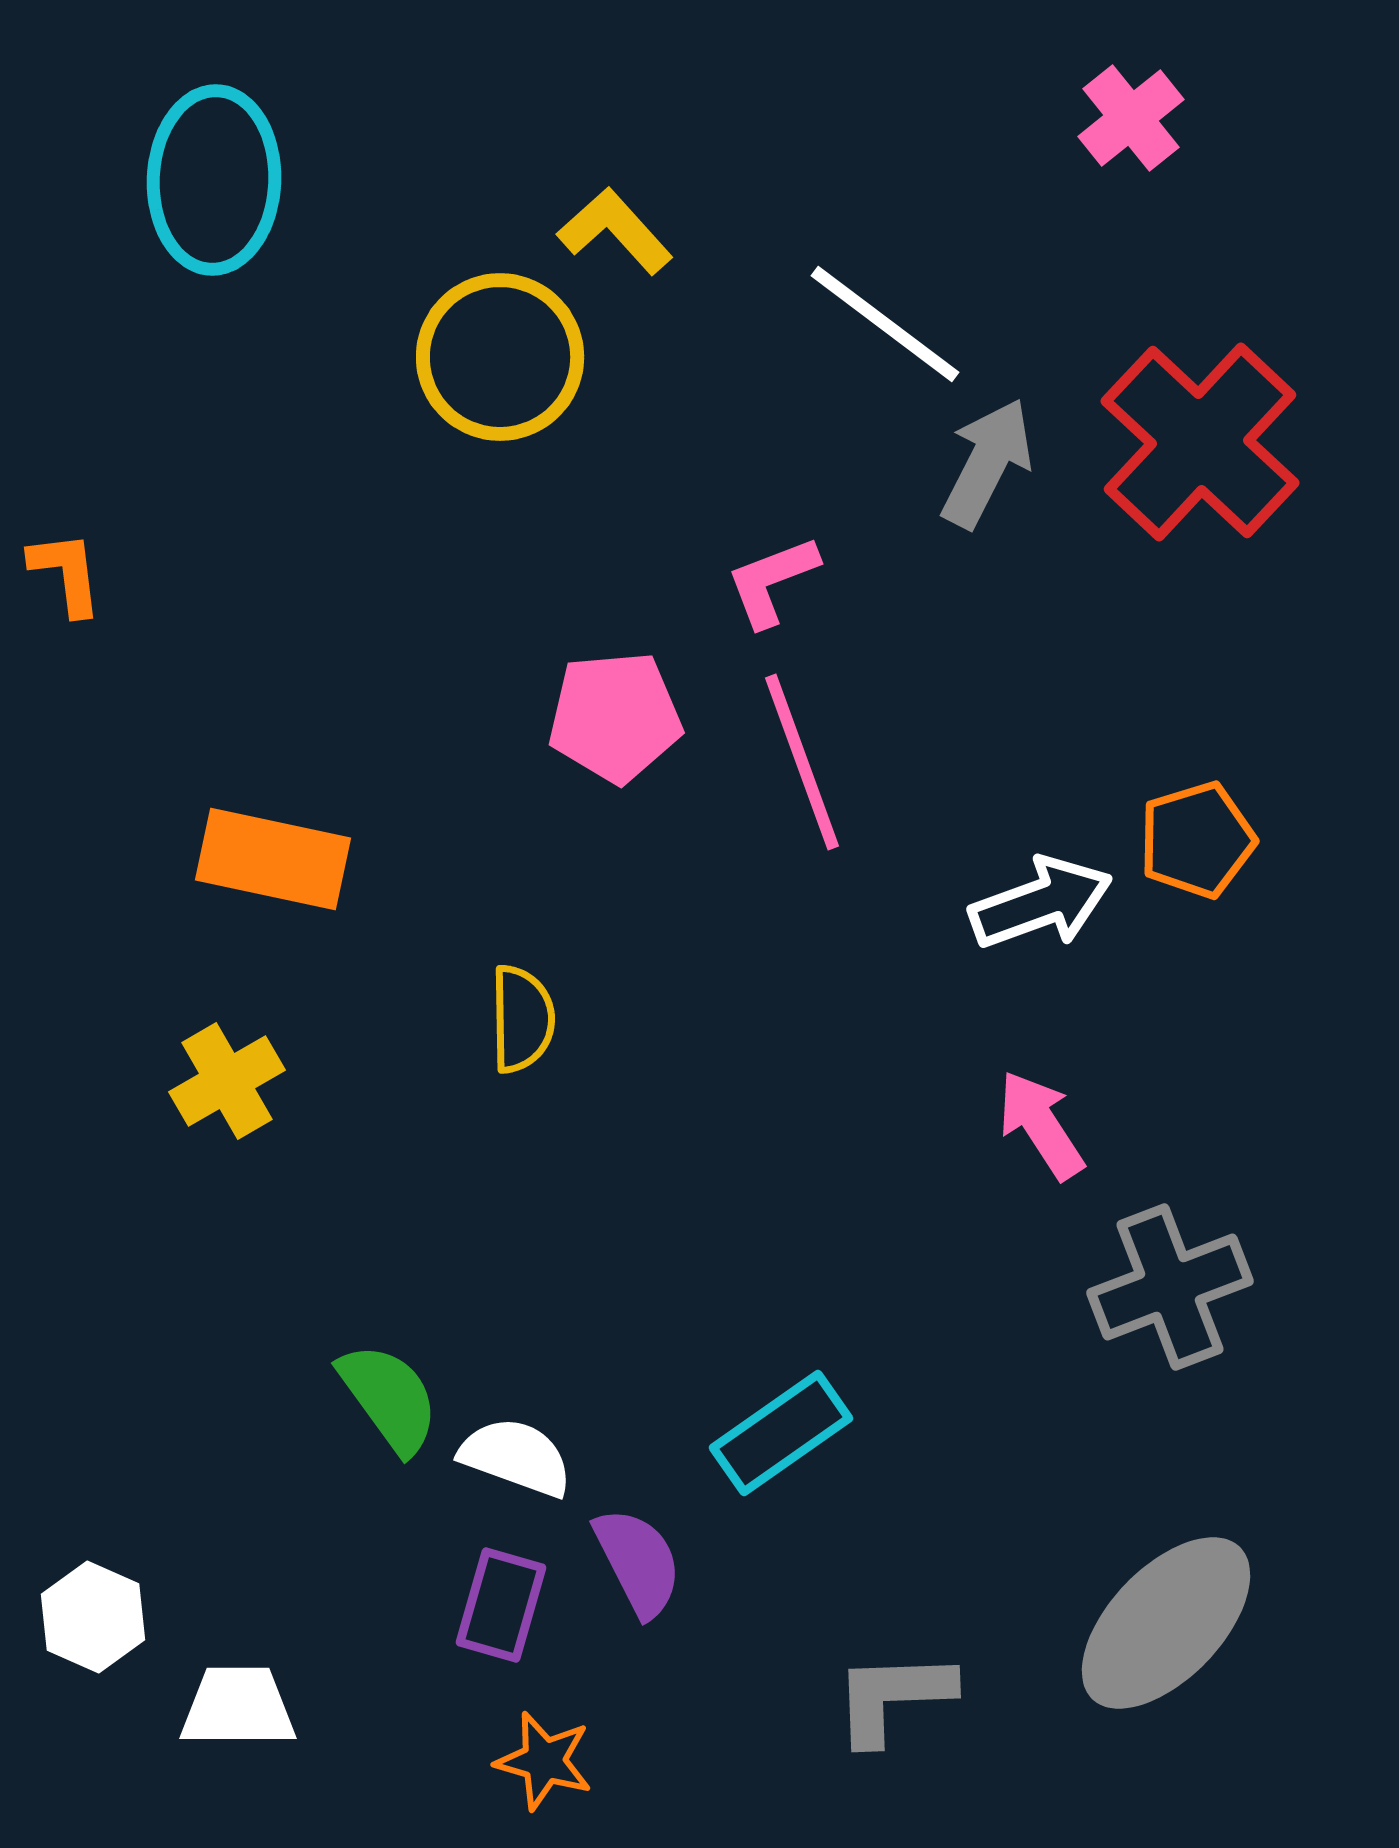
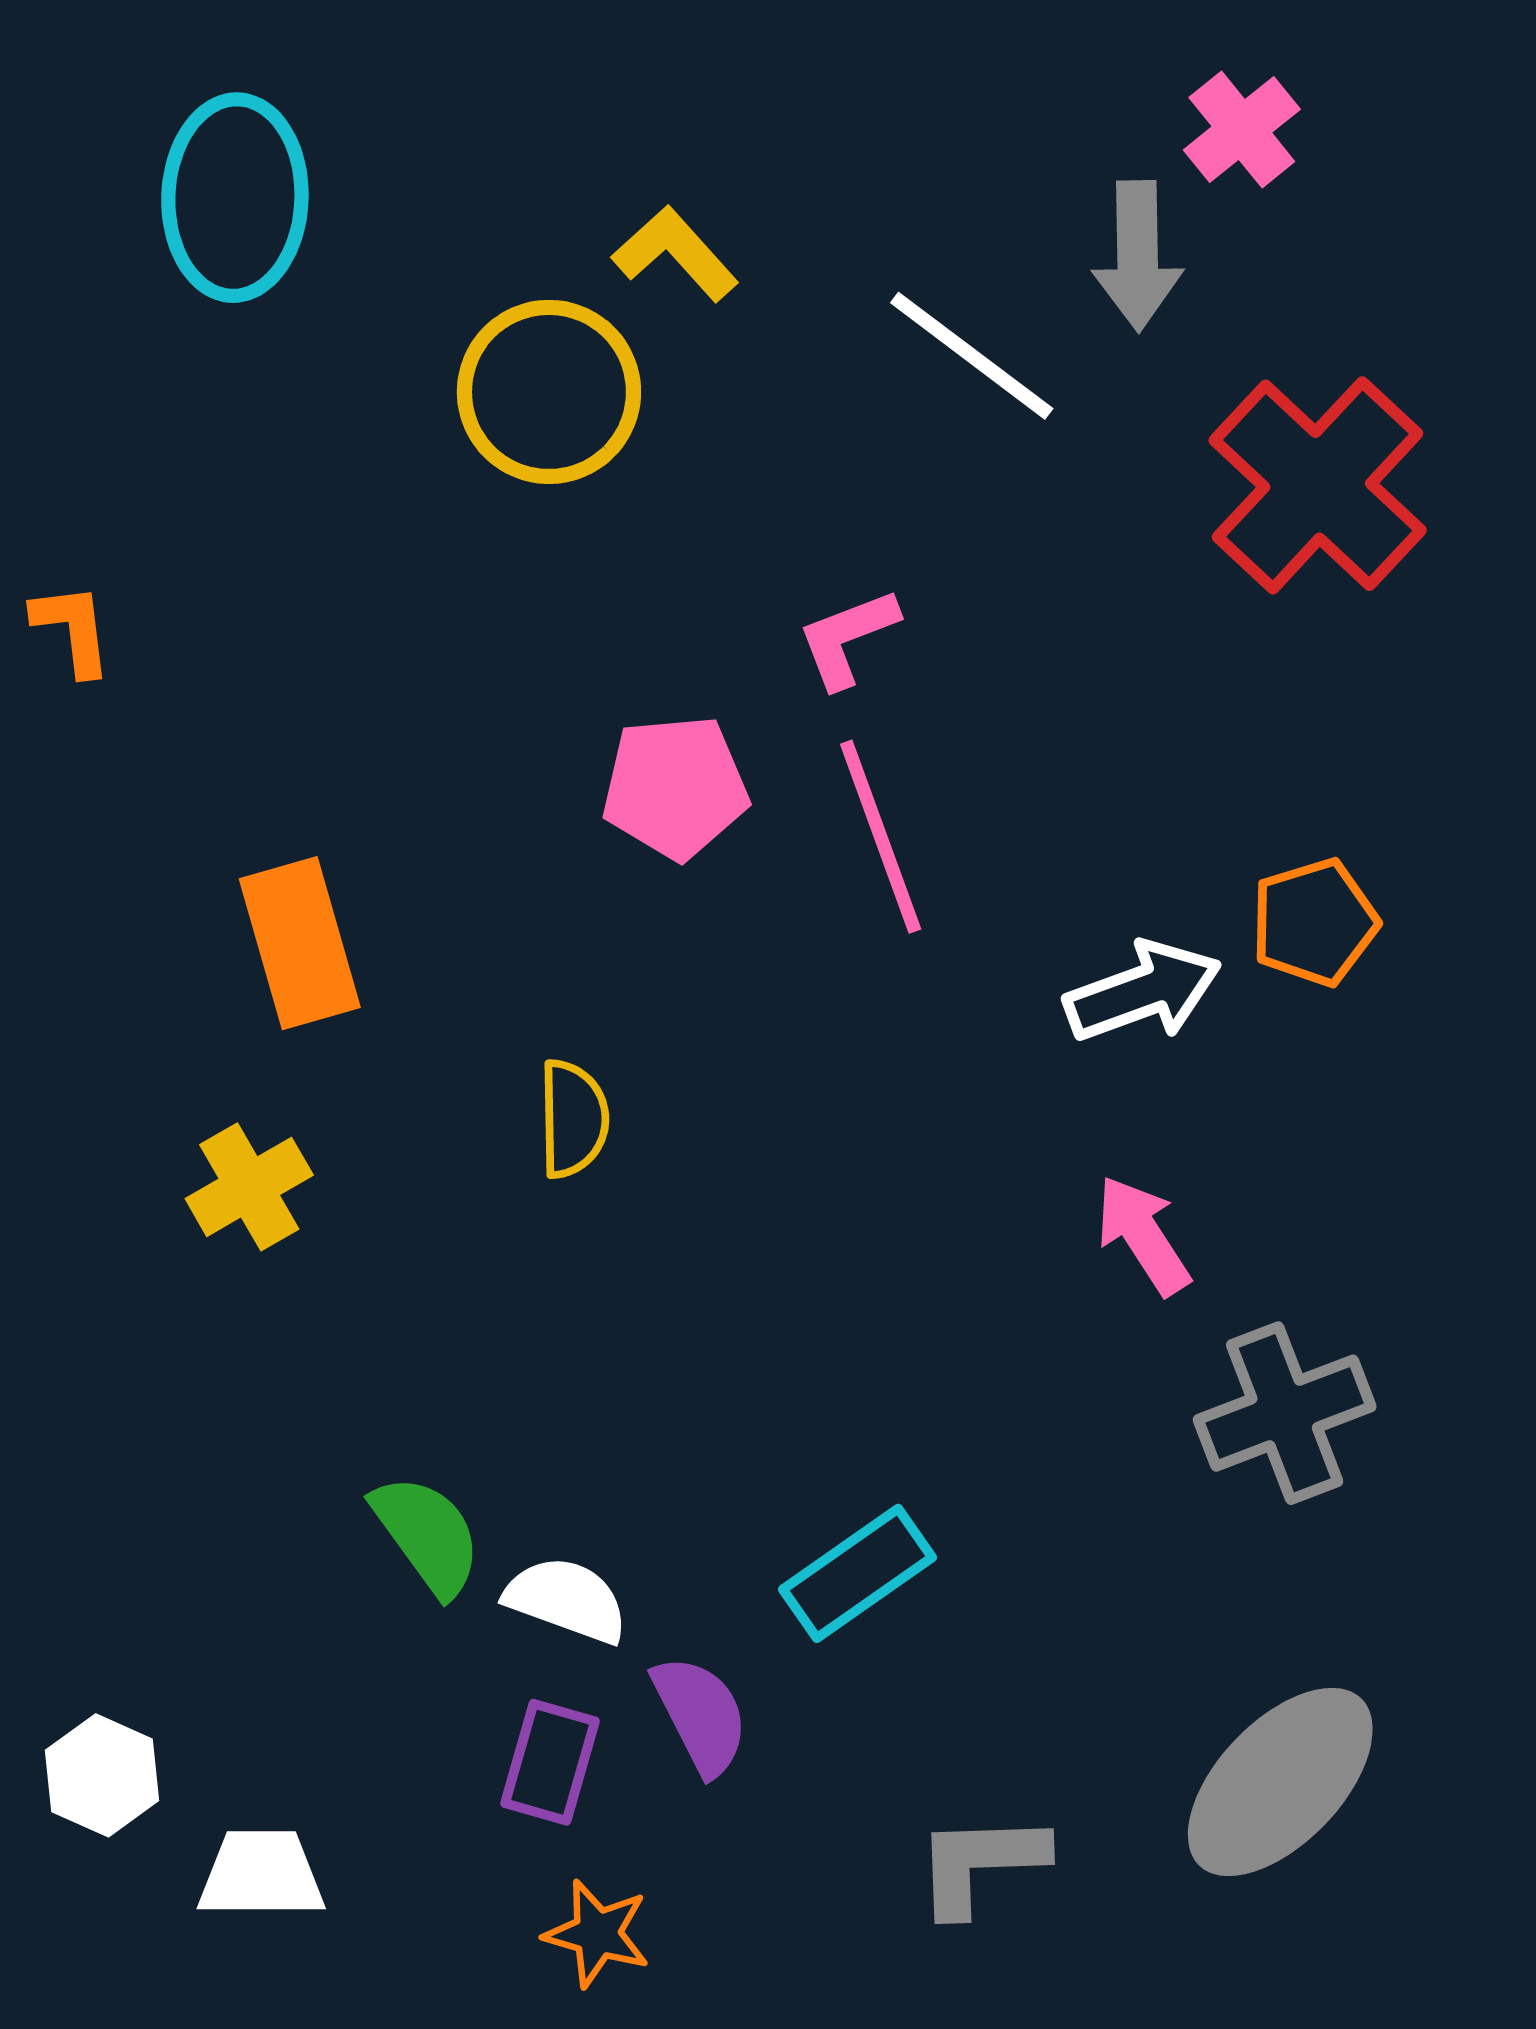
gray arrow: (987, 463) -> (1137, 256), moved, turned 152
orange rectangle: (273, 859) -> (300, 943), turned 62

